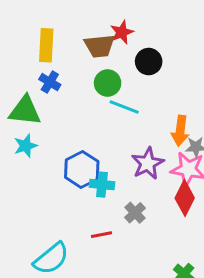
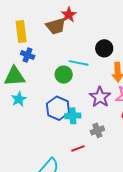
black circle: (149, 62) -> (104, 48), moved
green circle: (108, 83) -> (64, 75), moved
gray cross: (135, 213) -> (97, 130), turned 32

